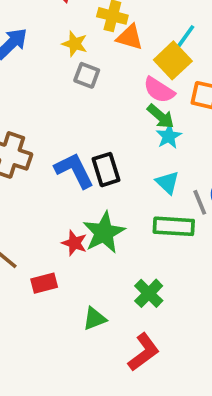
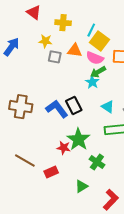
cyan line: (186, 36) -> (91, 30), moved
orange triangle: (130, 37) -> (75, 50), moved
green arrow: (161, 116) -> (98, 72), turned 119
cyan star: (169, 136) -> (92, 82), moved
green cross: (149, 293) -> (97, 162), moved

